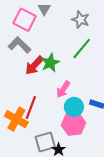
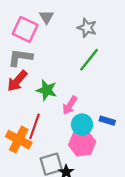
gray L-shape: (19, 45) -> (20, 57), turned -35
green star: (50, 63) -> (47, 90), moved, turned -30
red arrow: (34, 65) -> (17, 81), moved

